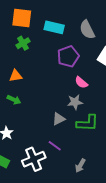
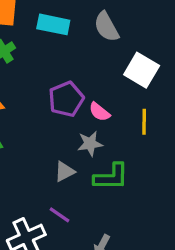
purple pentagon: (68, 56) -> (66, 99), moved

